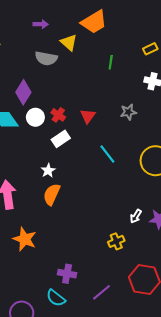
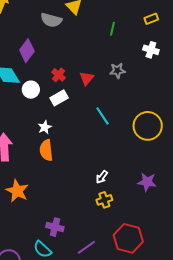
gray star: (128, 112) -> (117, 71), moved
white circle: (35, 117) -> (31, 90), moved
orange semicircle: (52, 194) -> (46, 150), turned -35
white arrow: (136, 216) -> (102, 177), moved

